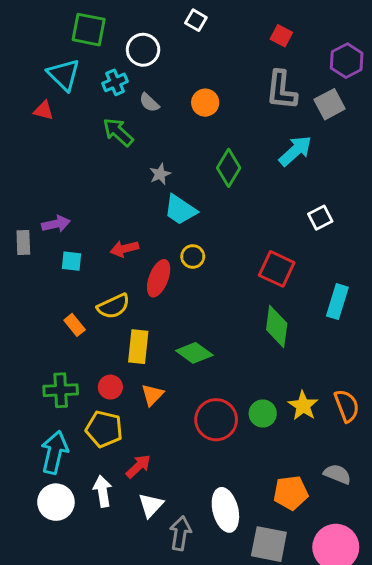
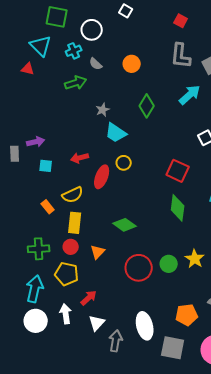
green arrow: (118, 132) -> (76, 83), turned 120
yellow rectangle: (138, 347) -> (75, 223), moved

